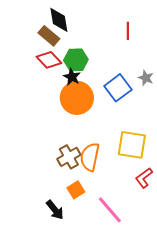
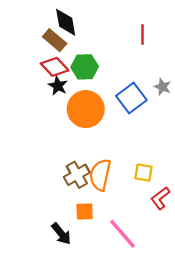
black star: (72, 77) -> (58, 86), moved
yellow square: (132, 145) -> (144, 173), moved, size x0.6
orange square: (76, 190) -> (85, 211), turned 30

